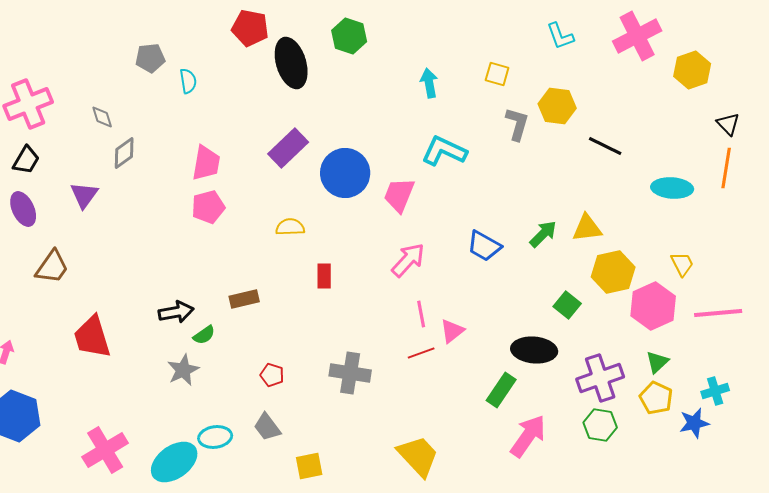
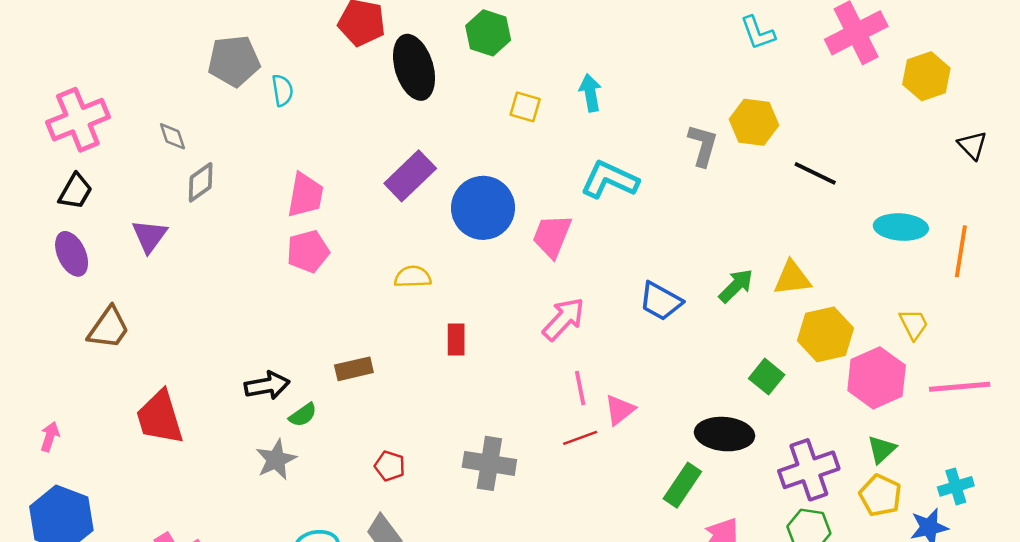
gray pentagon: (150, 58) -> (234, 61), size x1.4
yellow square: (497, 74) -> (525, 107), moved
orange line: (726, 168) -> (961, 251), moved

